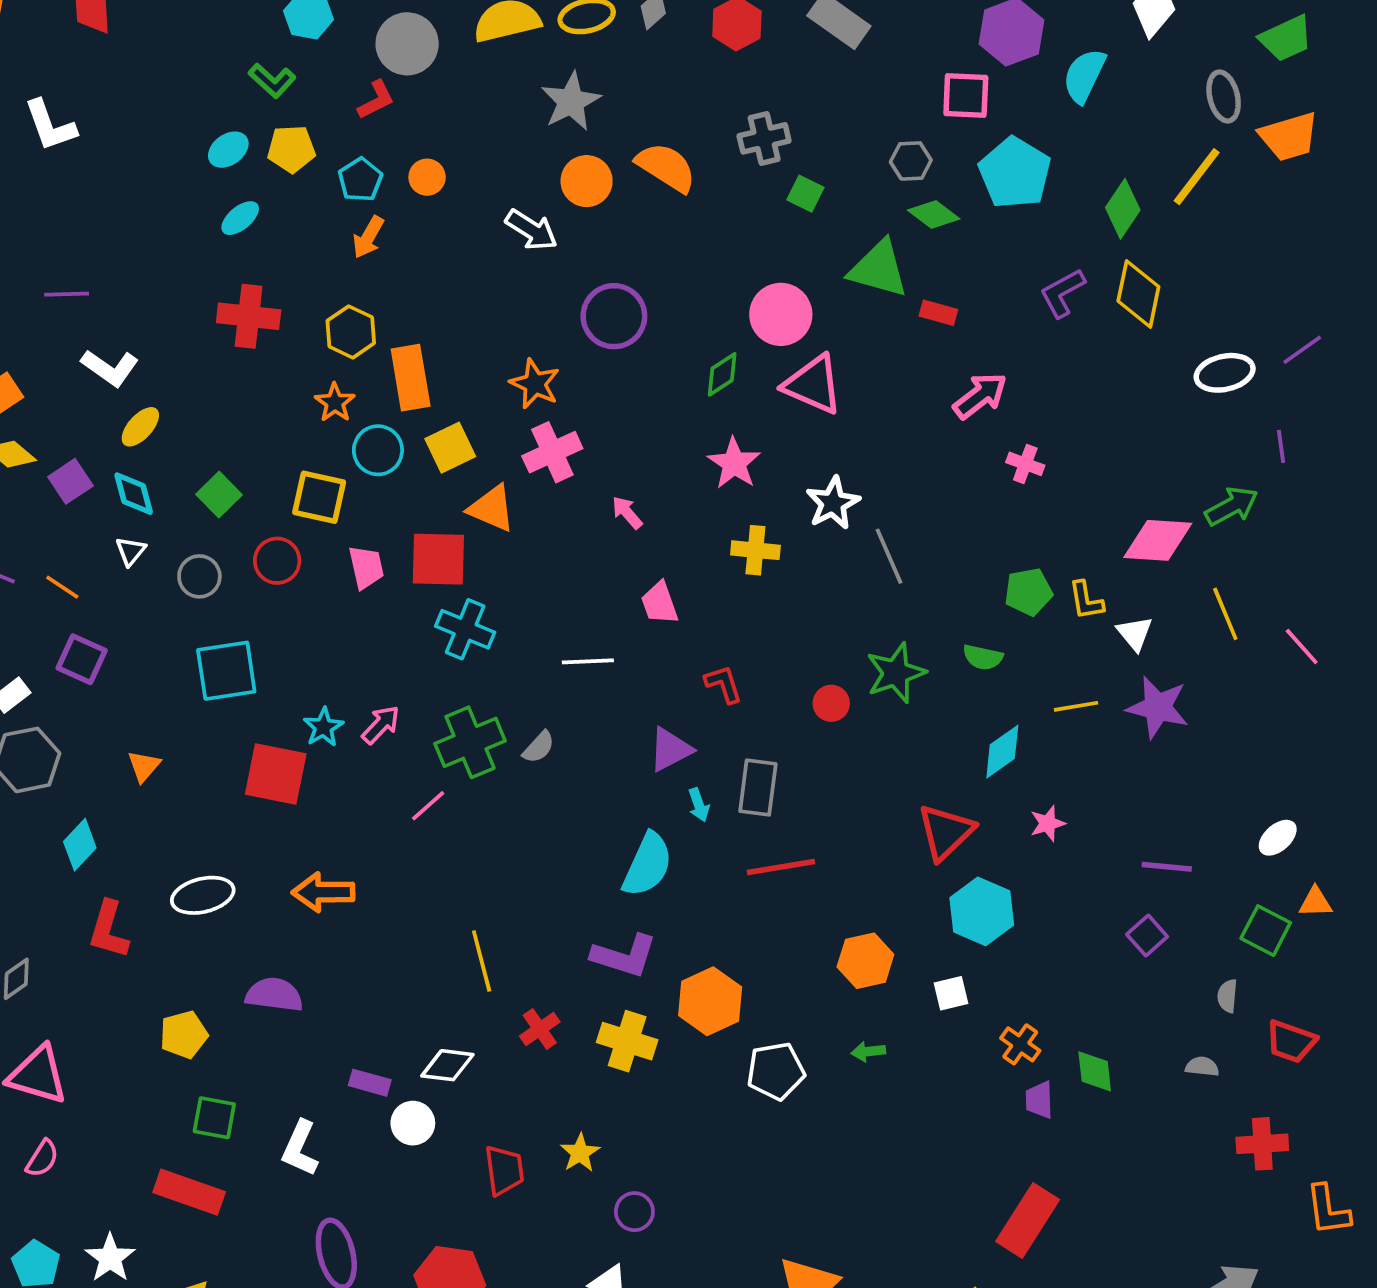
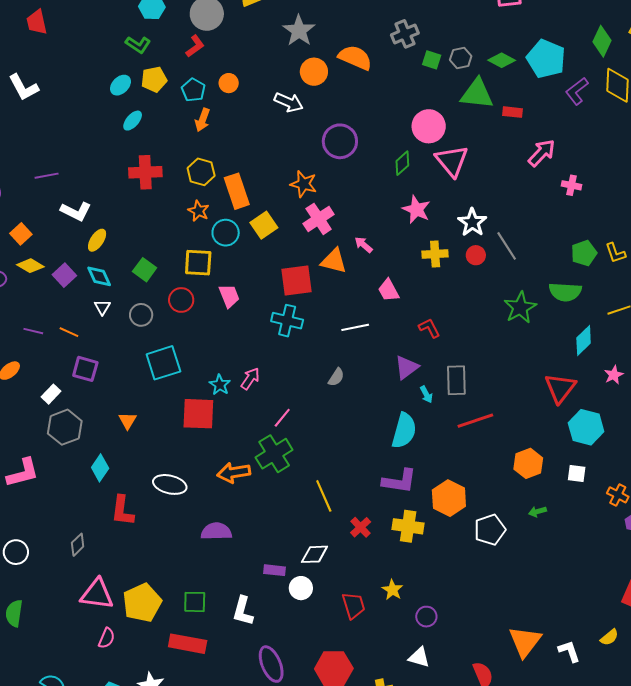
gray hexagon: (911, 161) -> (461, 58), moved
cyan pentagon: (1015, 173) -> (546, 59), moved
pink triangle: (813, 385) -> (452, 161), turned 36
orange triangle: (492, 508) -> (334, 261), moved
red square: (438, 559) -> (297, 280), moved
green semicircle: (983, 657) -> (565, 292), size x1.5
red circle: (831, 703) -> (476, 255), moved
green cross: (470, 742) -> (274, 454), moved
white ellipse: (203, 895) -> (170, 484), turned 36
white square: (951, 993) -> (577, 473), turned 30
yellow pentagon: (184, 1035) -> (142, 603), moved, size x1.5

